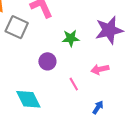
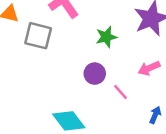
purple circle: (47, 61) -> (95, 74), moved

